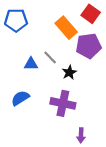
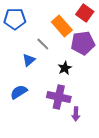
gray line: (50, 58) -> (43, 44), moved
blue triangle: (31, 64) -> (29, 60), turned -40
purple arrow: (81, 135) -> (76, 114), moved

